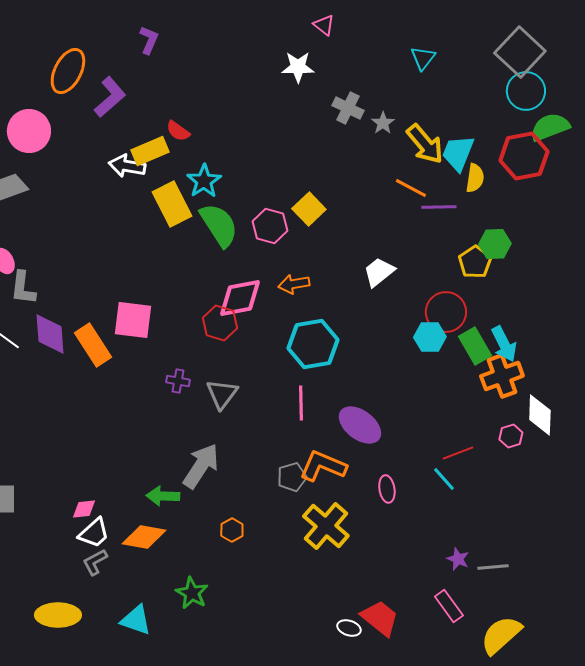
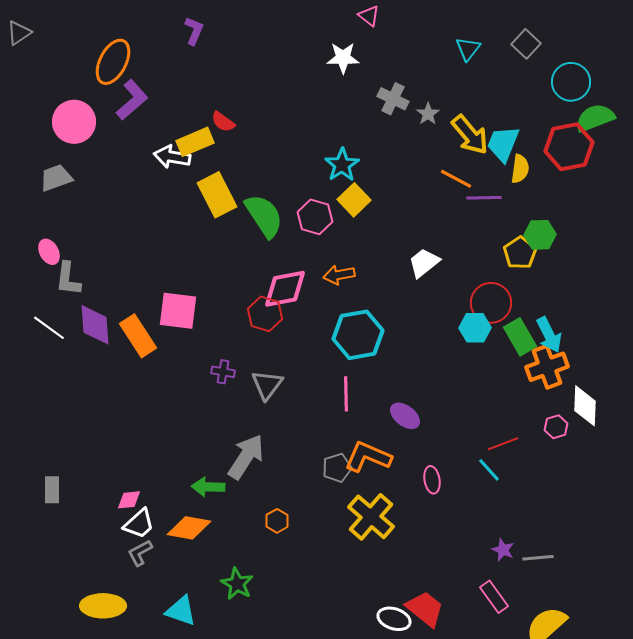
gray square: (520, 52) -> (526, 44), moved, size x0.6
purple L-shape: (110, 97) -> (132, 100), moved
cyan star: (204, 181) -> (342, 165), moved
purple ellipse: (360, 425) -> (405, 416), size x0.7
white ellipse: (349, 628) -> (394, 619), size x1.4

